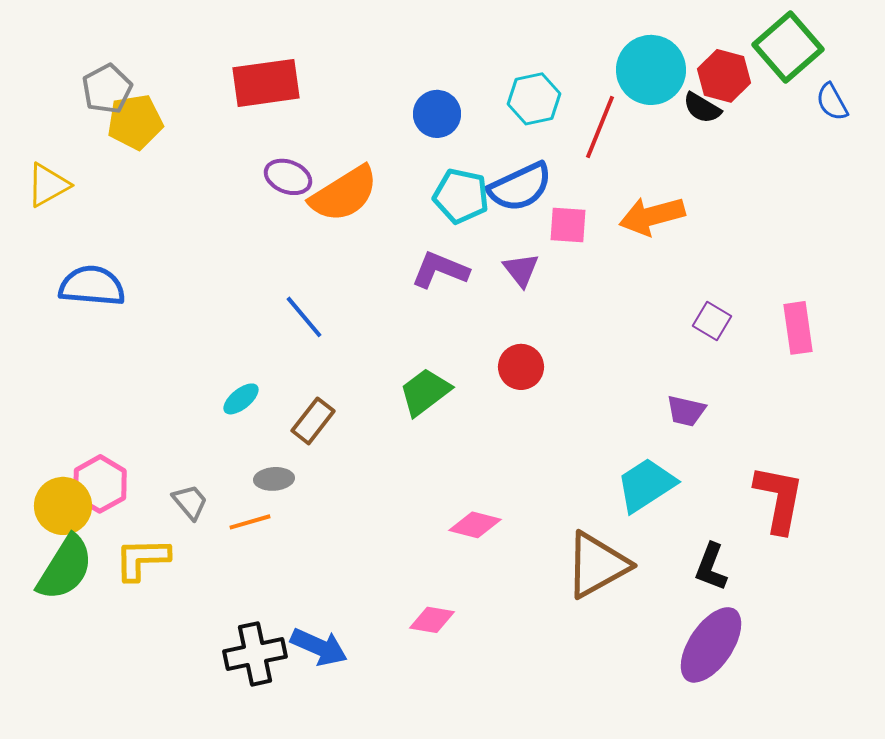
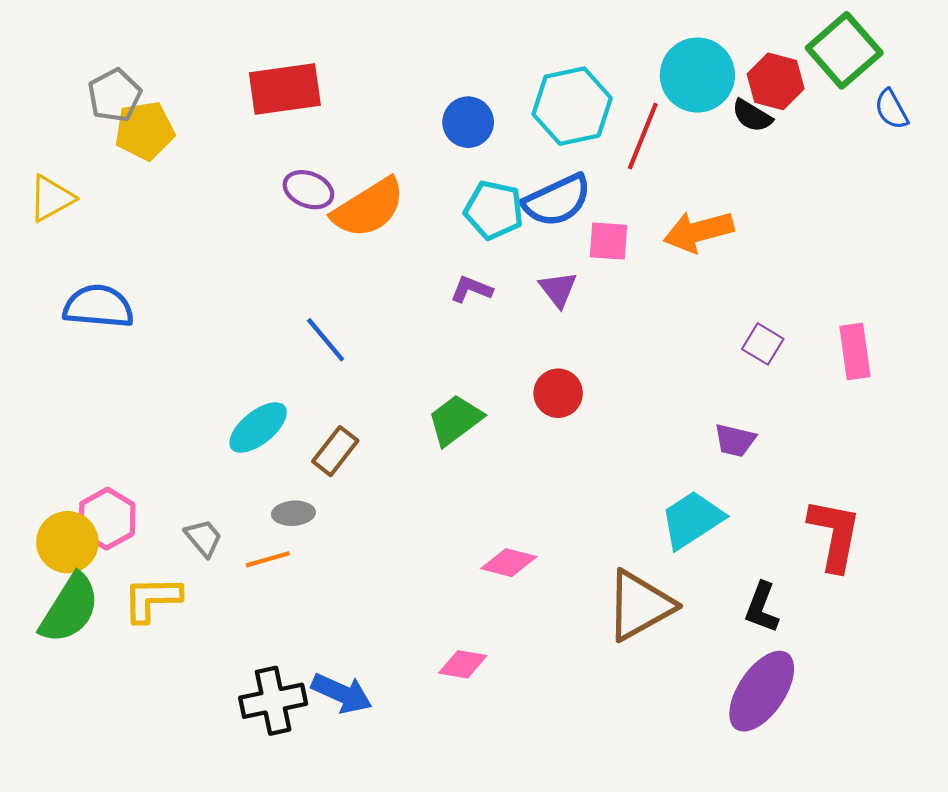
cyan hexagon: (534, 99) -> (572, 106), size x1.4
purple L-shape: (440, 270) -> (471, 289), size x0.7
cyan ellipse: (241, 399) -> (258, 428), size x1.5

